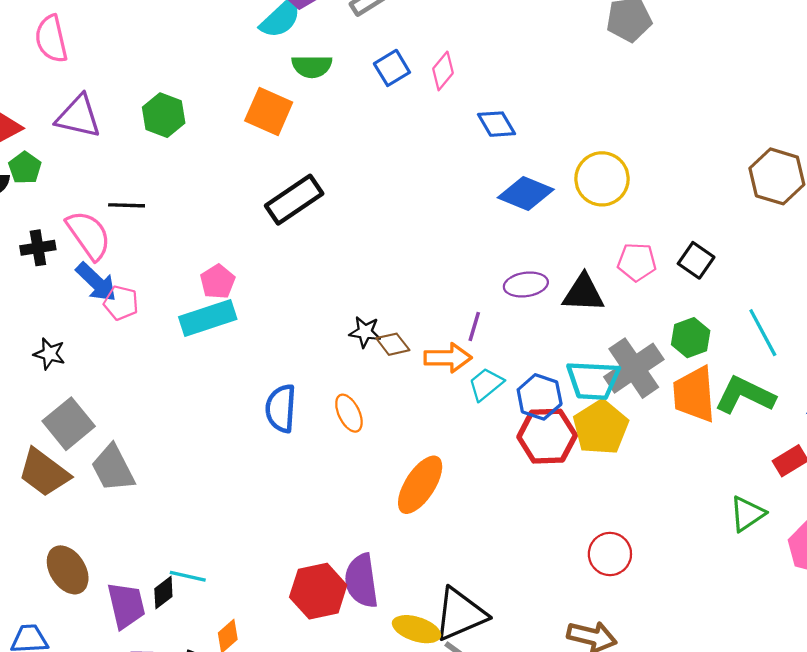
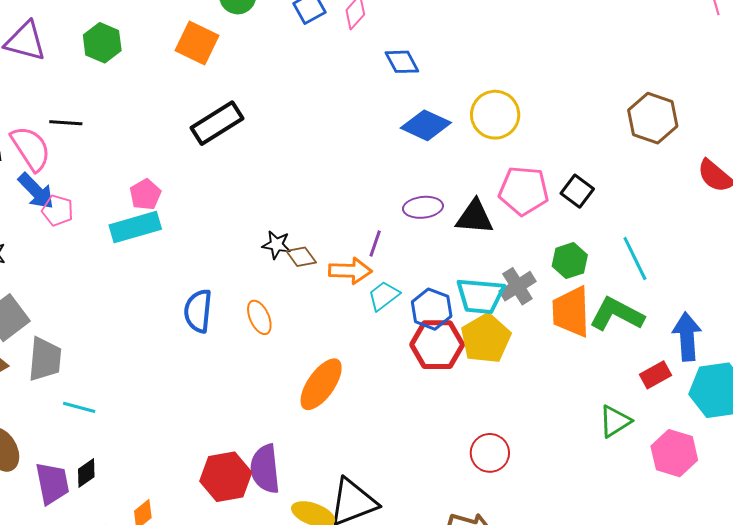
pink pentagon: (637, 262) -> (524, 191), size x1.4
gray cross: (634, 368) -> (517, 286), size x0.7
gray trapezoid: (113, 468) -> (45, 359), turned -150
cyan line: (188, 576) -> (79, 407), moved

